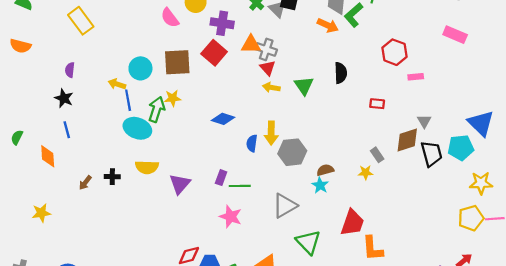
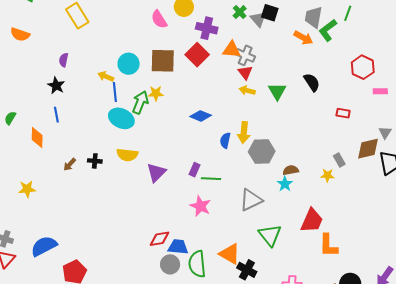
black semicircle: (341, 73) -> (312, 82), turned -36

